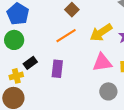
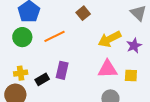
orange line: (66, 36) -> (55, 36), moved
black rectangle: (30, 63) -> (42, 79), moved

